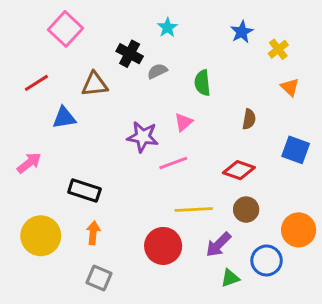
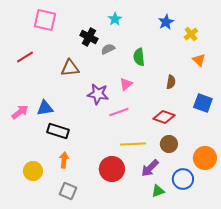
pink square: (66, 29) -> (45, 20), turned -30
brown triangle: (95, 84) -> (70, 68), moved
blue triangle: (64, 118) -> (45, 108), moved
yellow circle: (41, 236) -> (33, 171), moved, size x0.7

